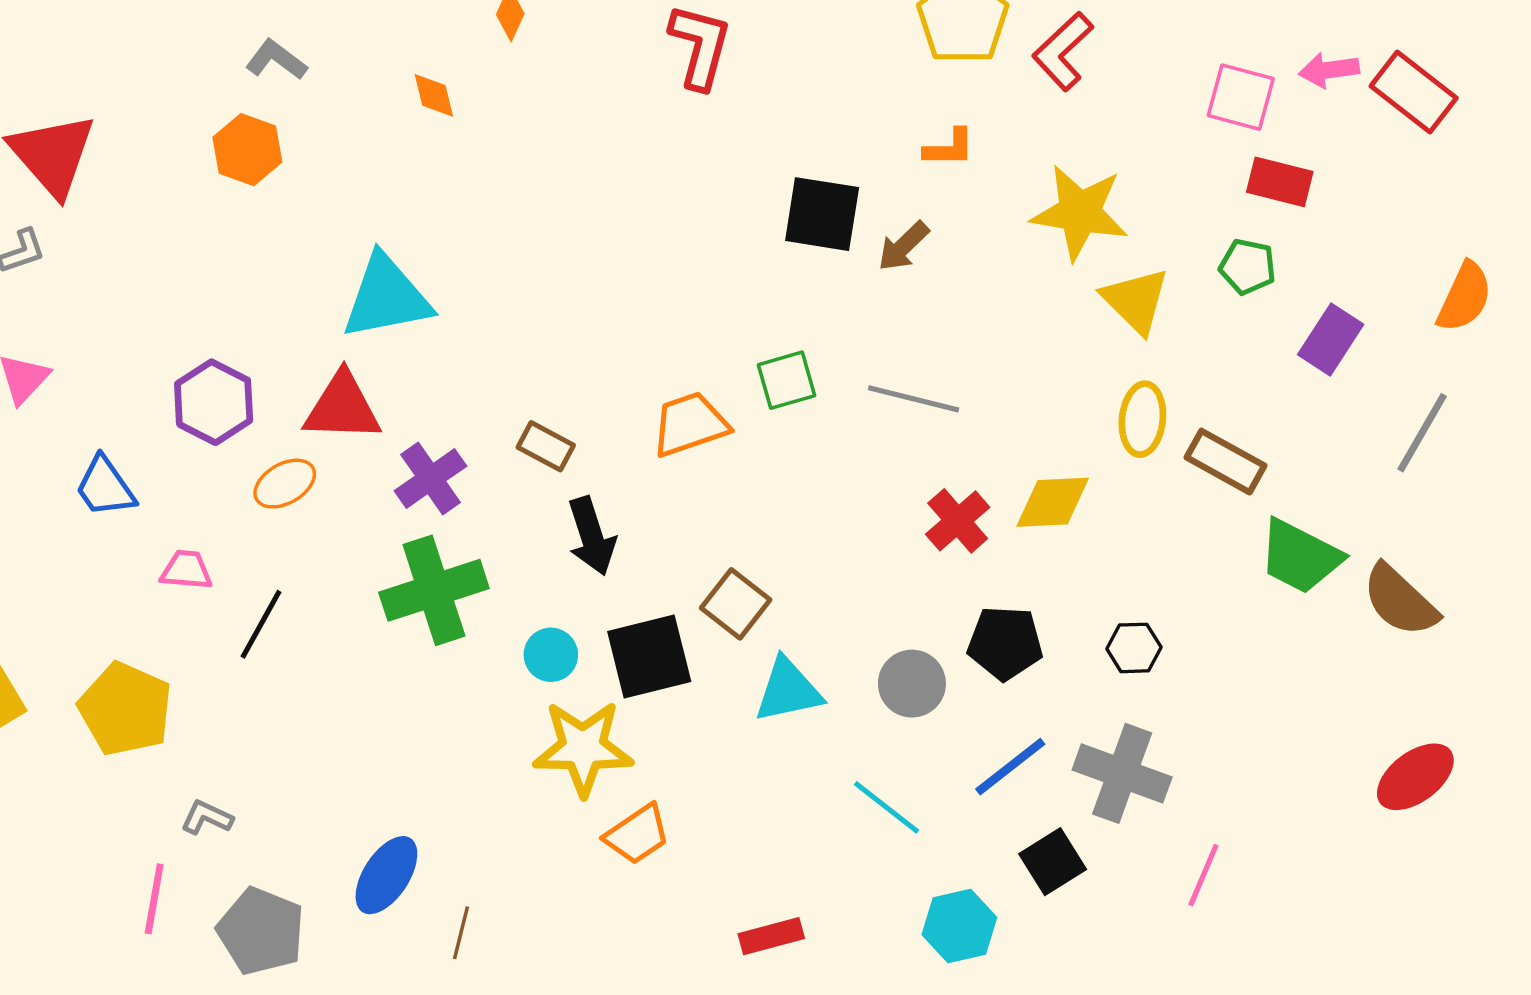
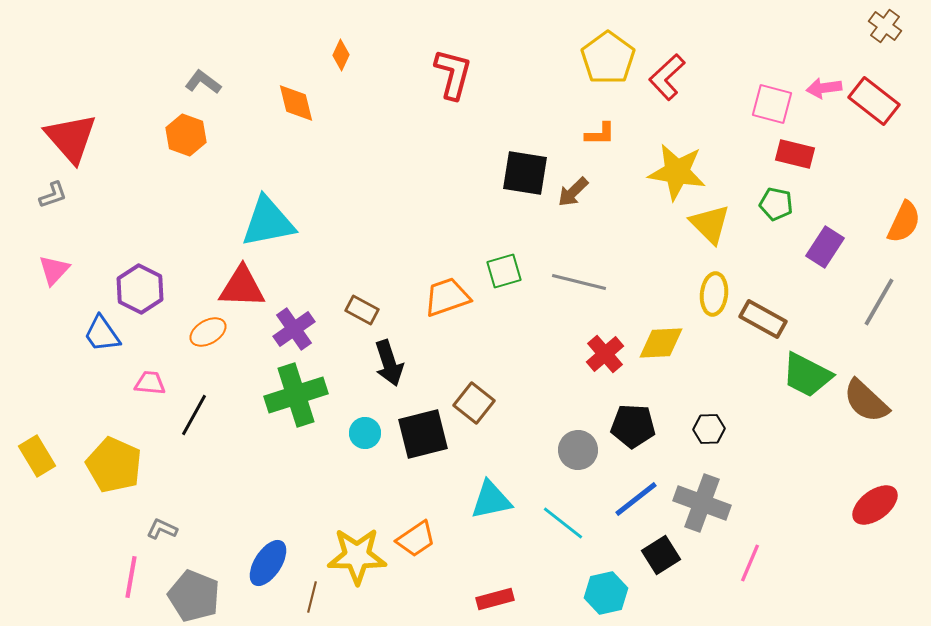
orange diamond: (434, 95) -> (296, 103), size x1.4
purple hexagon: (214, 402) -> (140, 289), moved
cyan triangle: (788, 690) -> (491, 500), moved
yellow star: (583, 748) -> (357, 556), moved

